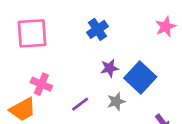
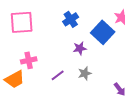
blue square: (140, 77) -> (103, 32), moved
pink cross: (41, 84) -> (29, 60), turned -35

